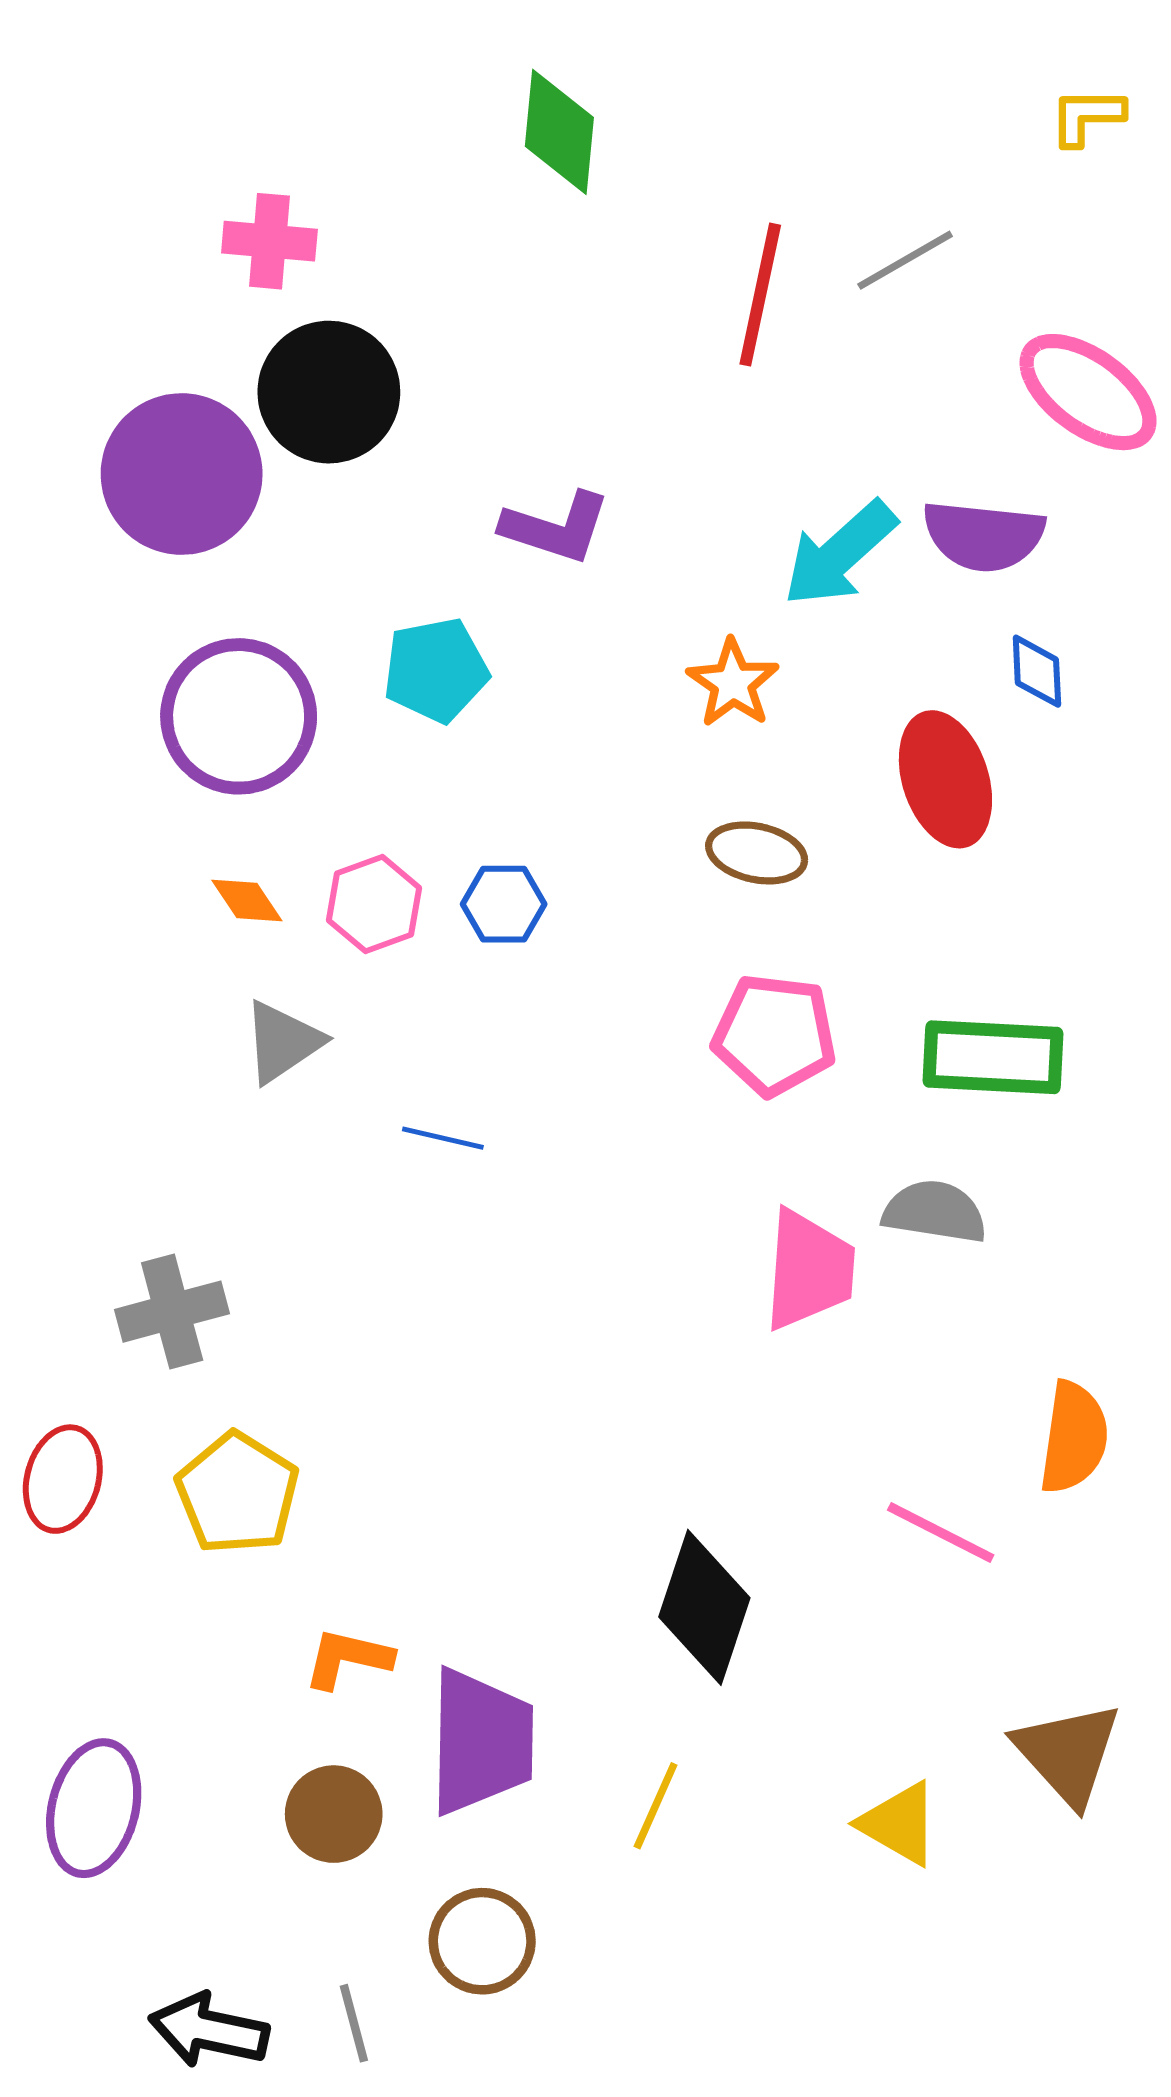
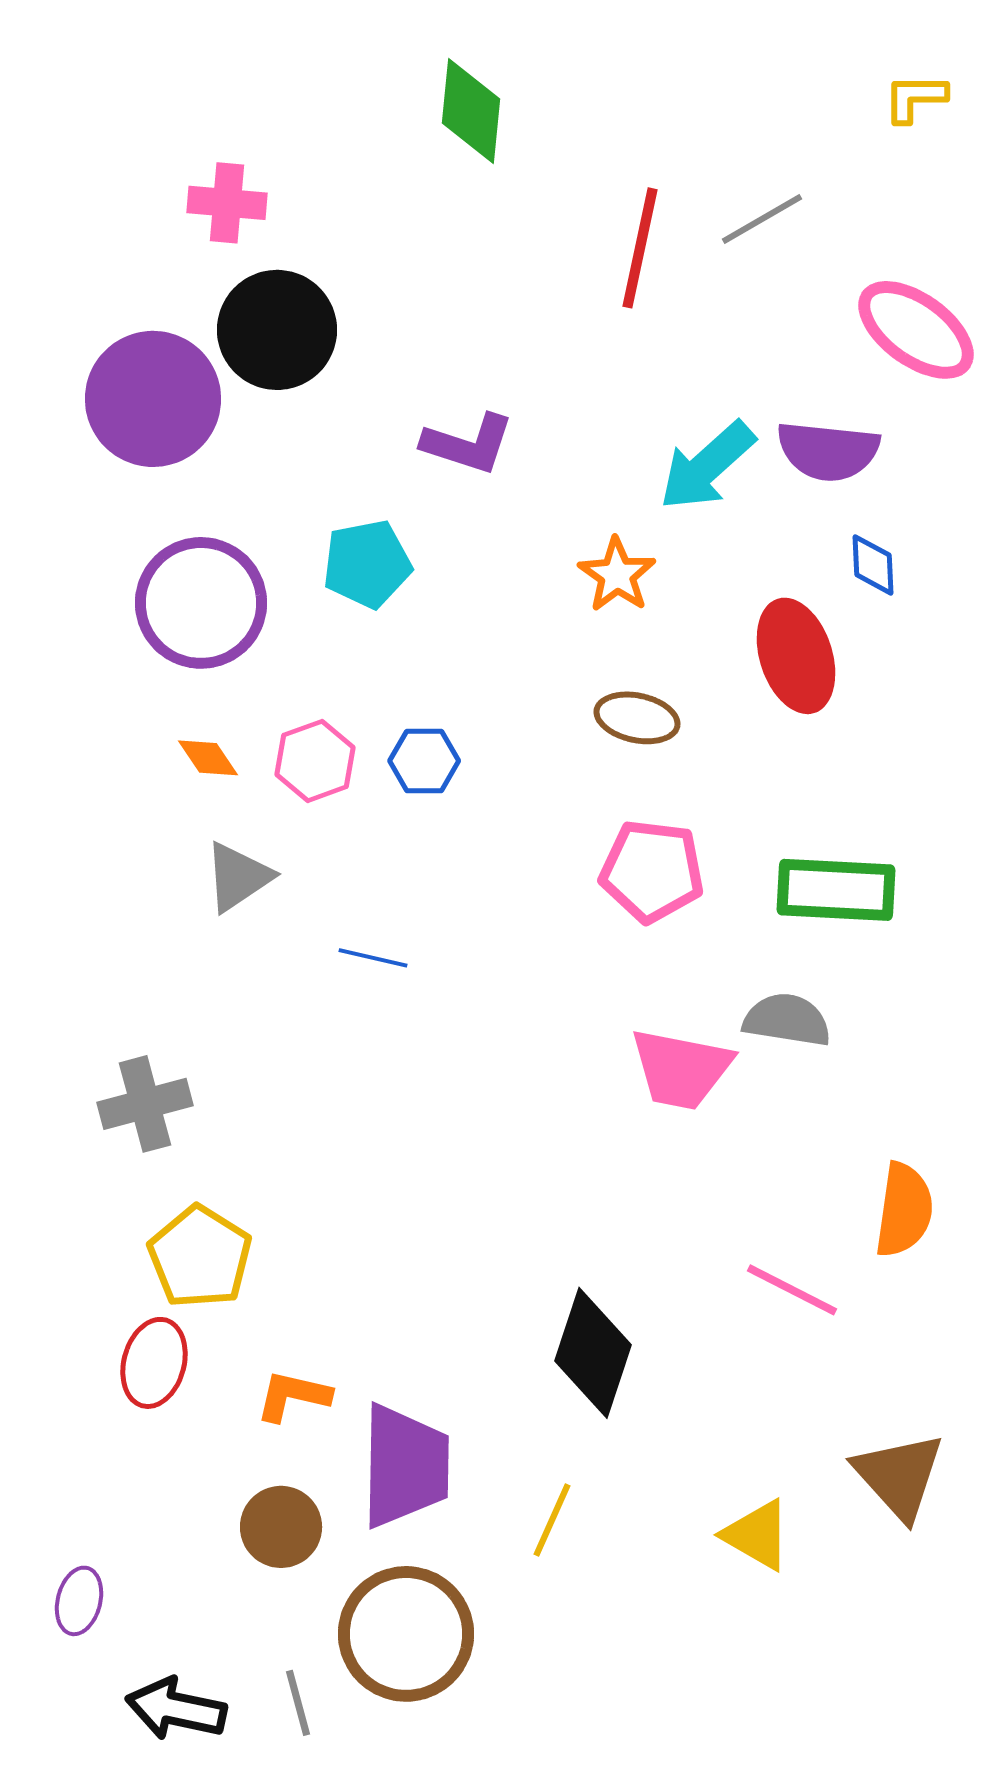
pink trapezoid: (809, 1270) -> (681, 1069), turned 97
red ellipse: (63, 1479) -> (154, 1363), moved
purple ellipse: (94, 1808) -> (79, 1601), moved, size x0.6
brown circle: (482, 1941) -> (406, 1634), size x1.5

